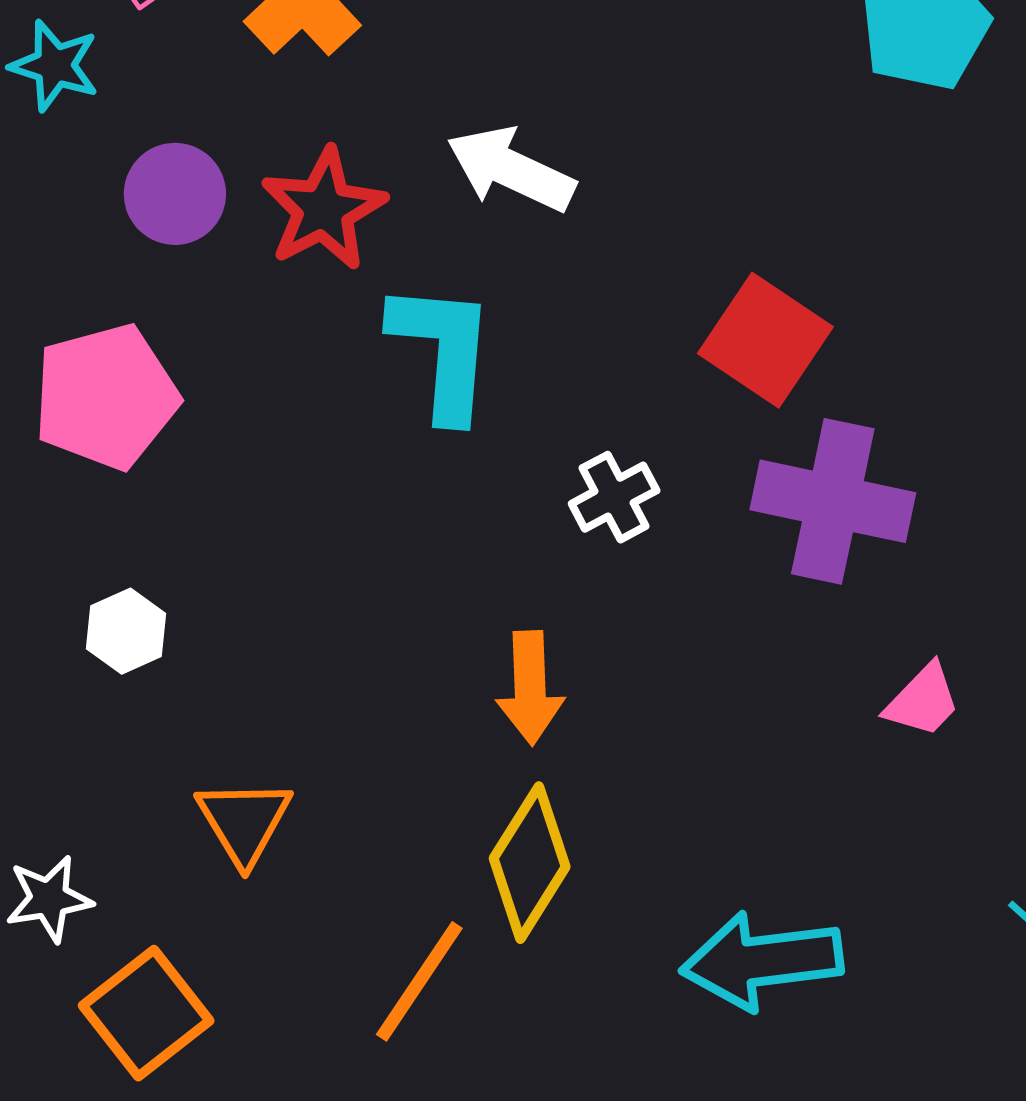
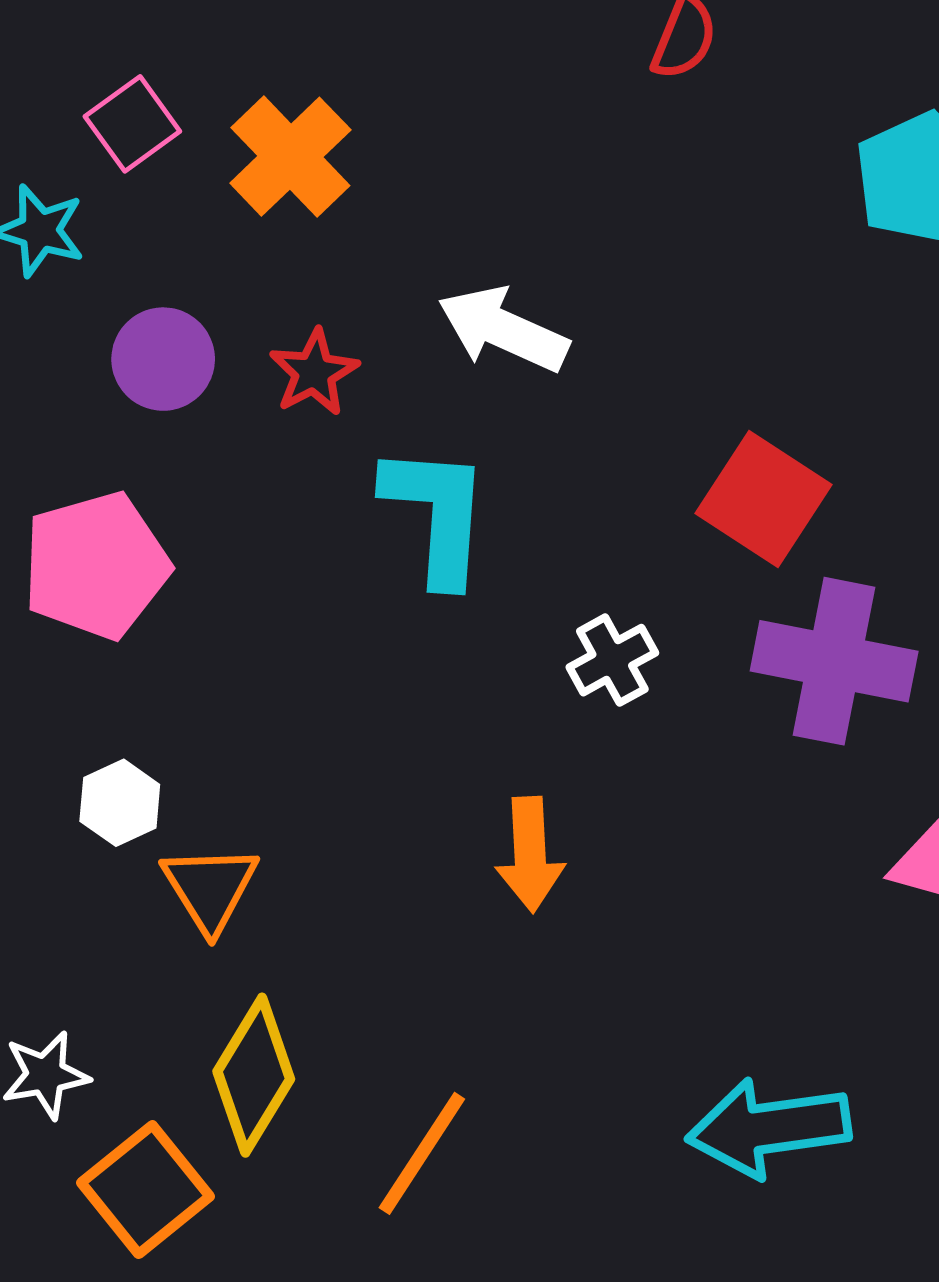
red star: (324, 209) -> (314, 372), size x0.7
orange triangle: (244, 821) -> (210, 888), moved
yellow diamond: (530, 863) -> (254, 1075), moved

